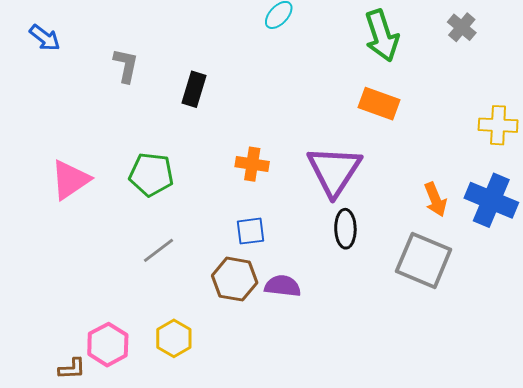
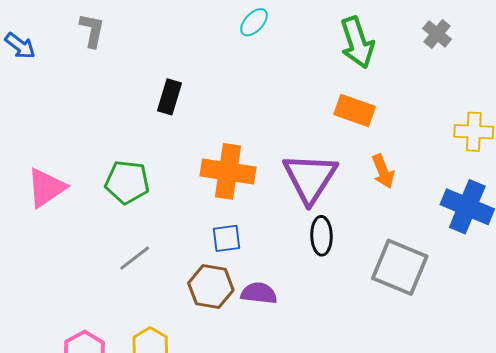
gray L-shape: (126, 65) -> (92, 30), moved
orange cross: (252, 164) -> (228, 171), size x1.6
orange arrow: (435, 199) -> (383, 171), moved

